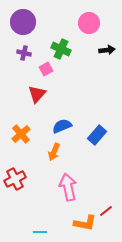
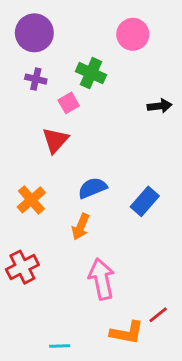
black arrow: (107, 50) -> (160, 106), moved

